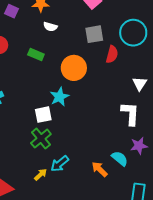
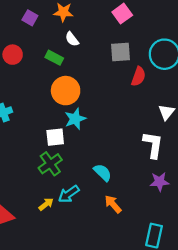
white semicircle: (50, 27) -> (72, 39), turned 32
green rectangle: (36, 54) -> (54, 58), moved
orange circle: (74, 68) -> (66, 91), moved
cyan semicircle: (120, 158) -> (103, 173), moved

